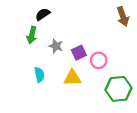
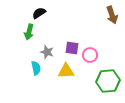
gray star: (56, 46) -> (47, 52), moved
purple square: (79, 53) -> (72, 48), turned 32

